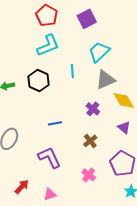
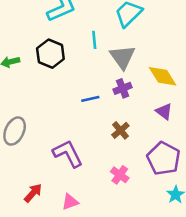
gray triangle: (105, 80) -> (122, 57), moved, turned -40
purple cross: (93, 109) -> (123, 88), turned 32
blue line: (55, 123) -> (90, 99), moved

